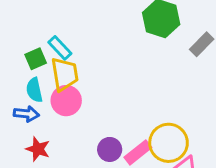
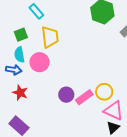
cyan rectangle: (60, 48) -> (36, 11), moved
yellow trapezoid: (65, 74) -> (50, 37), moved
yellow circle: (169, 143) -> (104, 92), size x0.7

